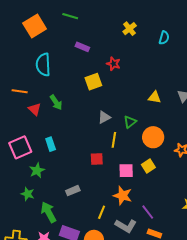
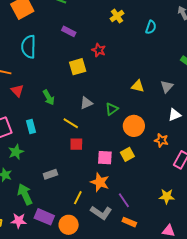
green arrow: (56, 102) -> (49, 97), moved
yellow line: (114, 140) -> (71, 123), moved, turned -70

